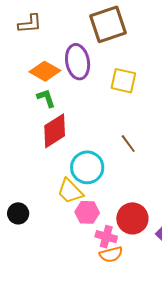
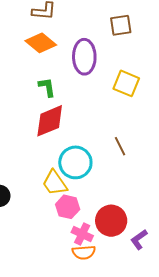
brown square: (108, 24) -> (121, 25), size x0.6
orange diamond: (45, 71) -> (41, 43), moved

